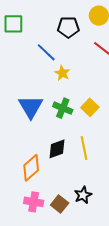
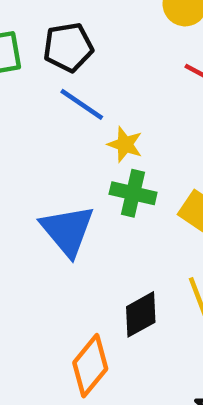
black pentagon: (68, 27) -> (68, 47), moved
green cross: (63, 108) -> (133, 193), moved

